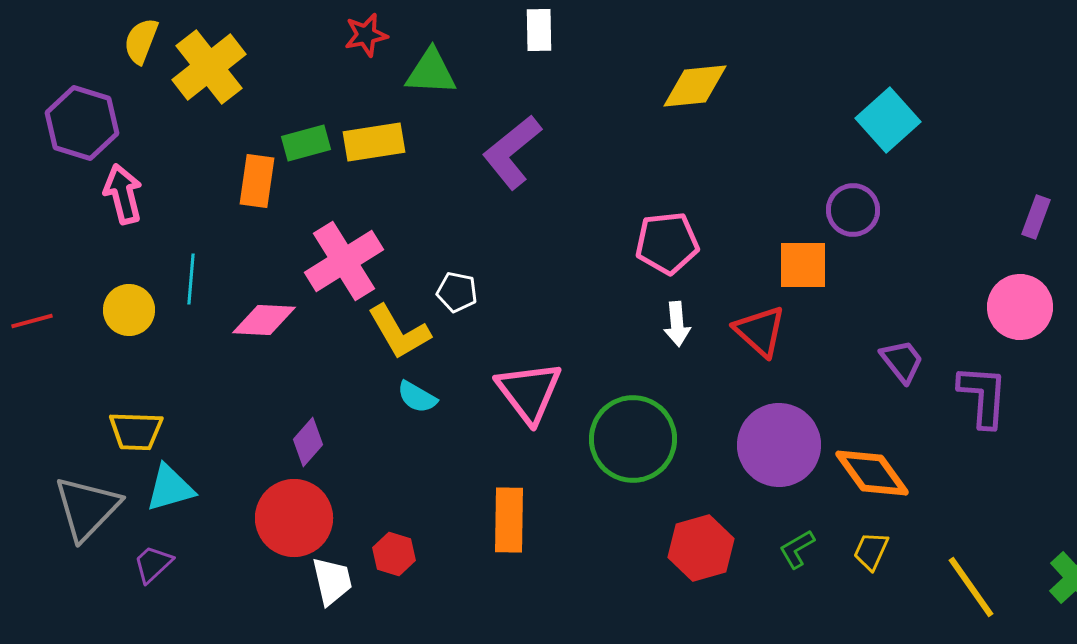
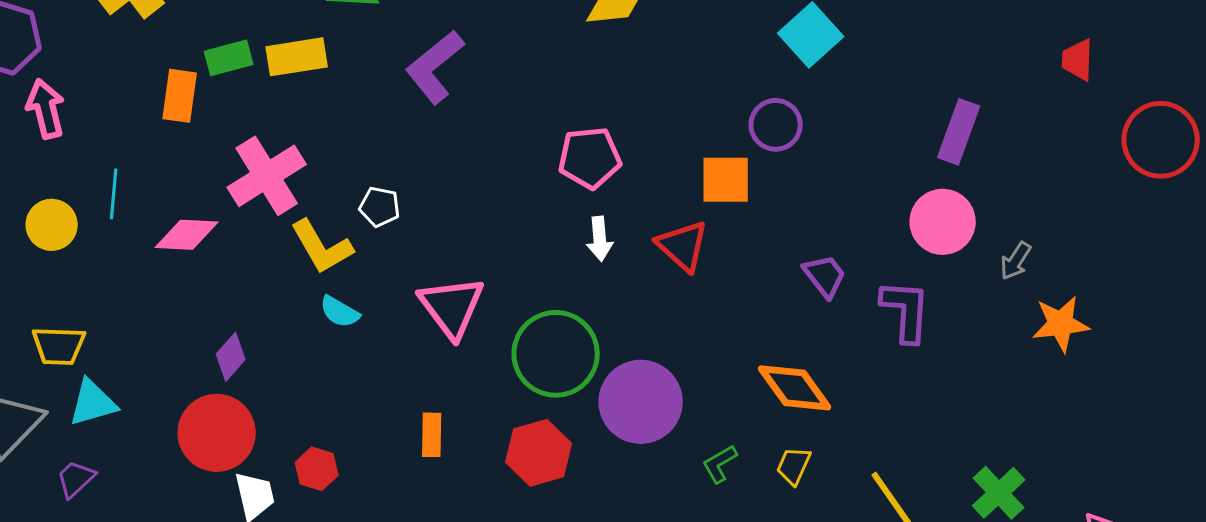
purple rectangle: (1036, 217) -> (959, 132), size x1.5
purple circle: (779, 445) -> (641, 402), moved
orange rectangle: (509, 520) -> (432, 435), size x0.7
red hexagon: (701, 548) -> (539, 453), moved

